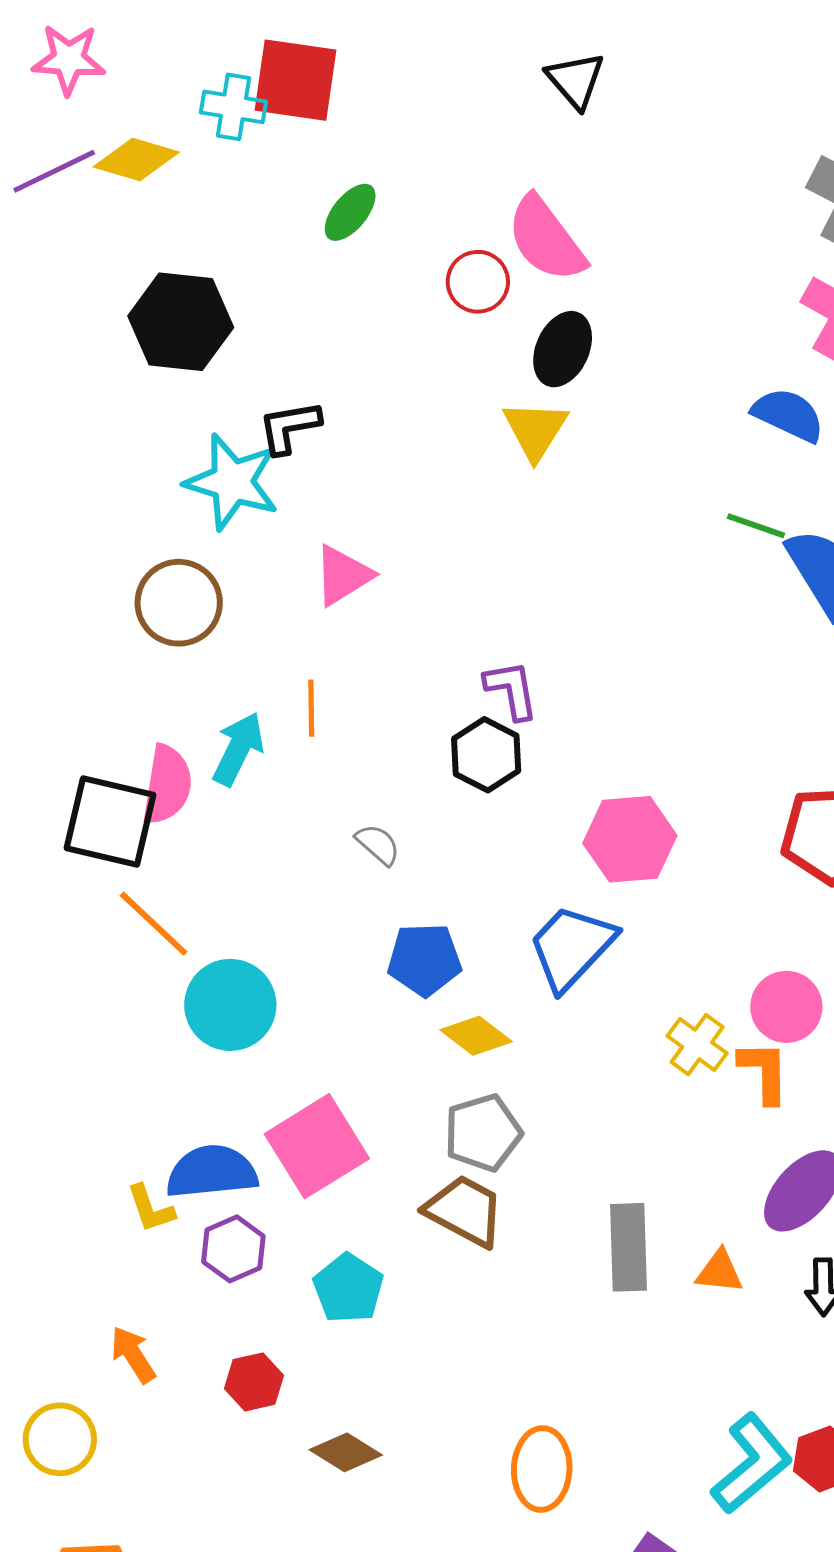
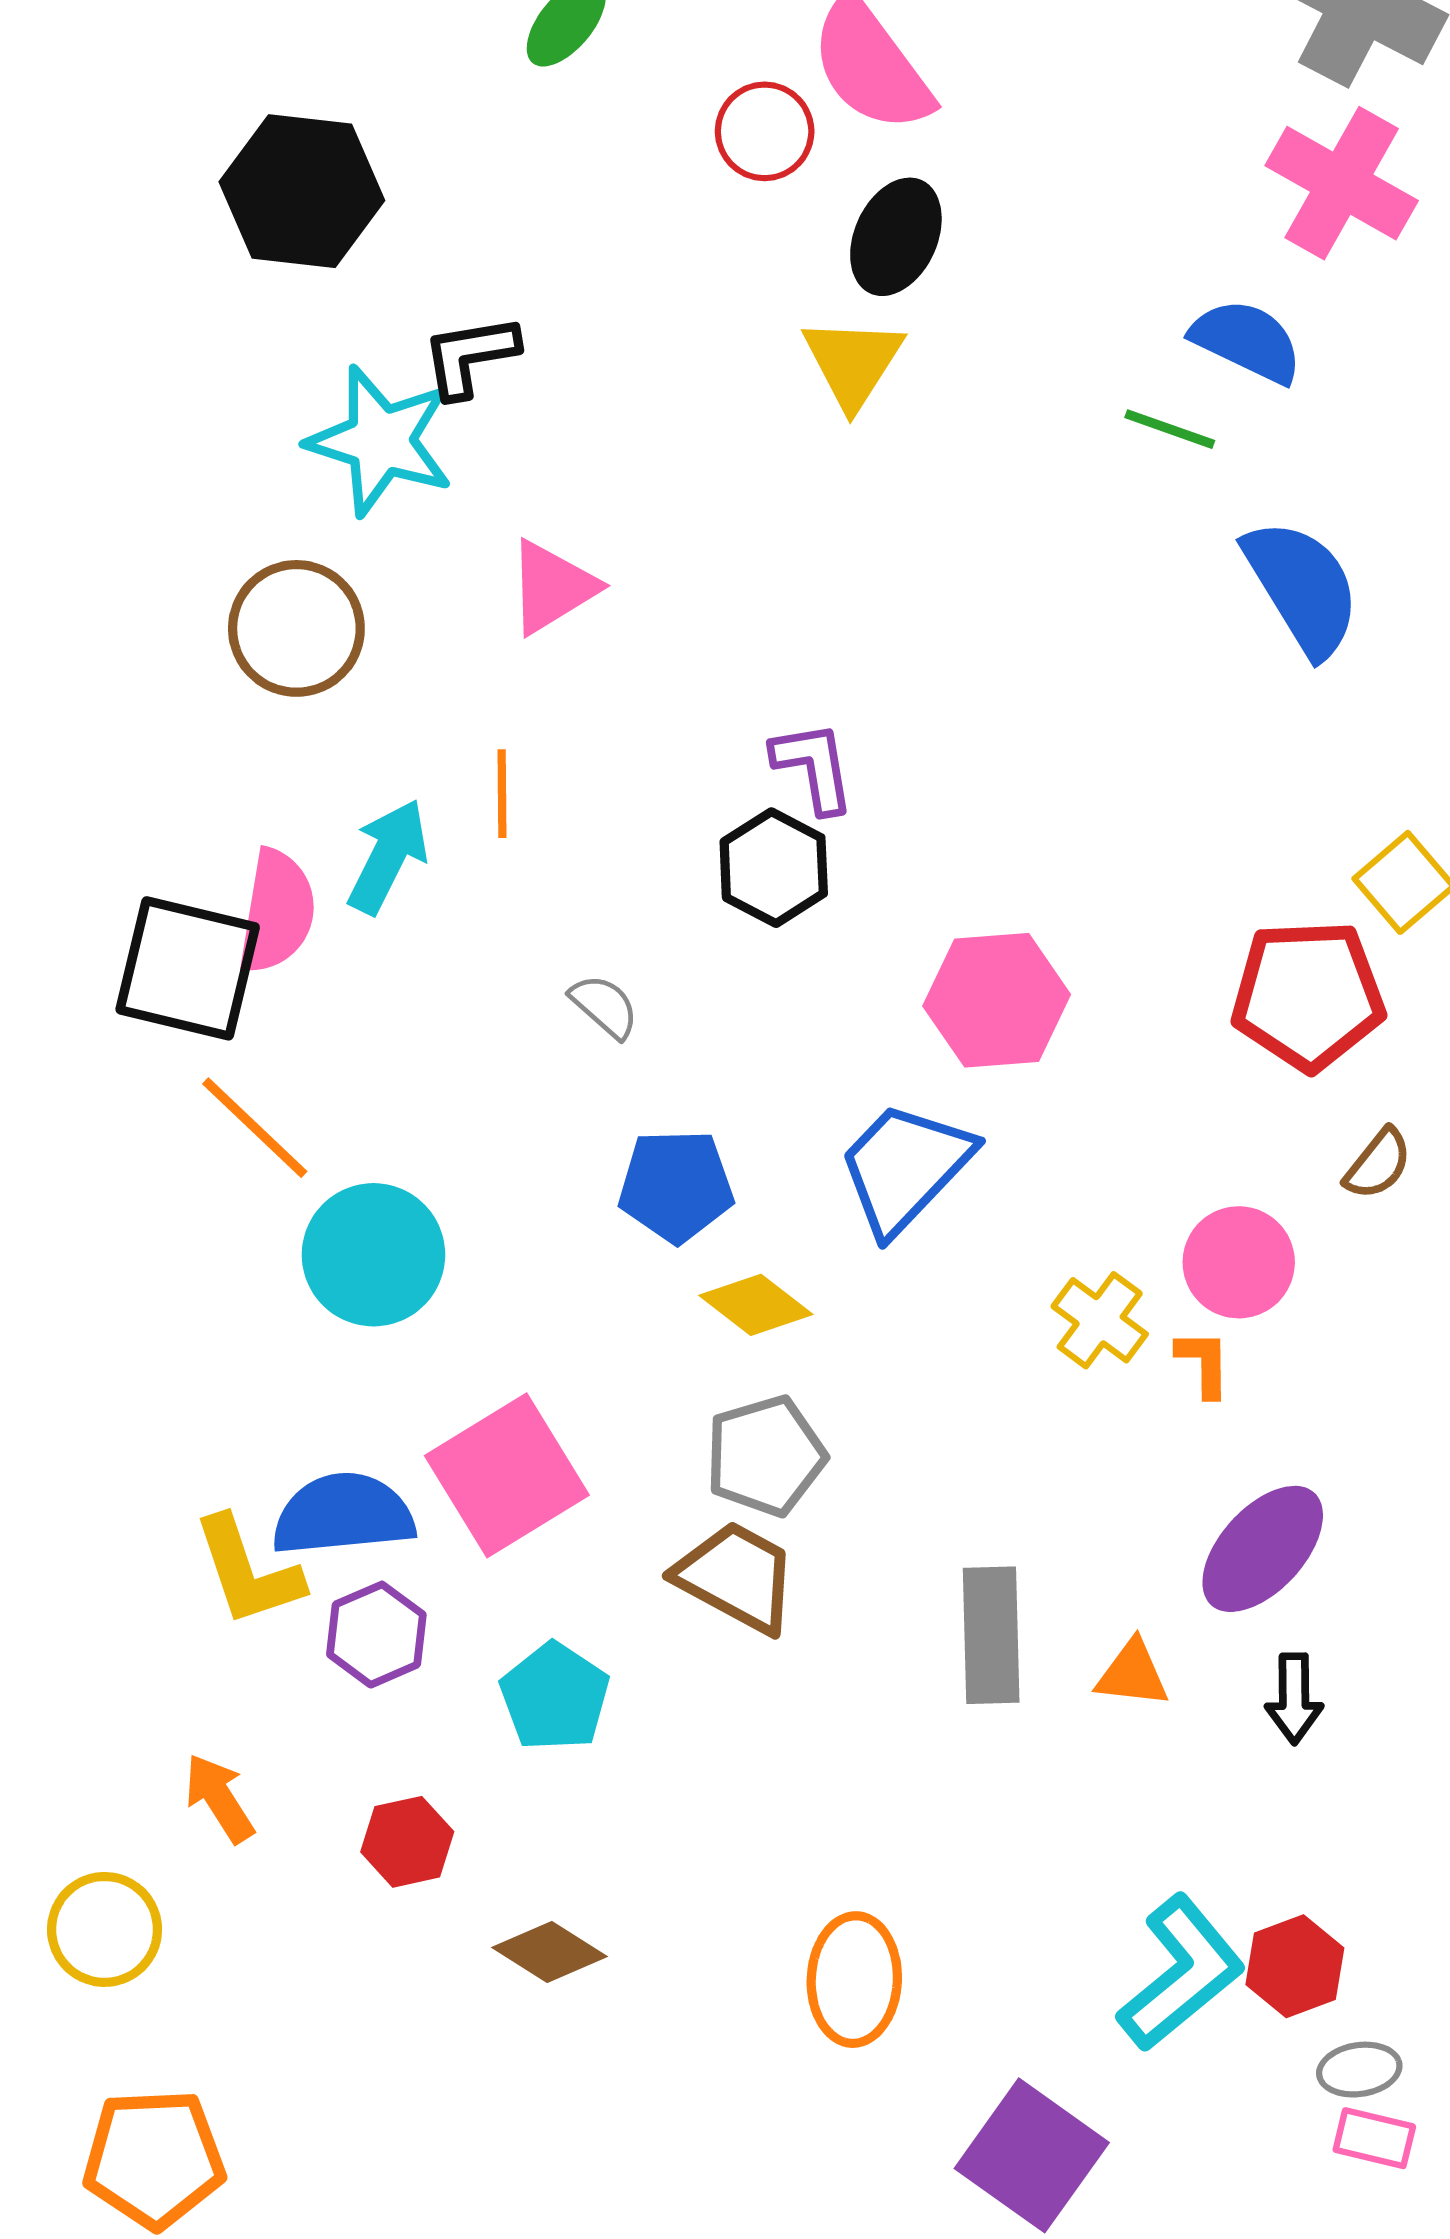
green line: (756, 526) -> (1170, 429), moved
orange L-shape: (764, 1072) -> (1204, 1363), size x0.7
yellow L-shape: (151, 1209) -> (248, 1571), size x1.5

